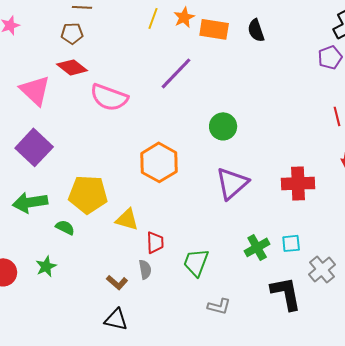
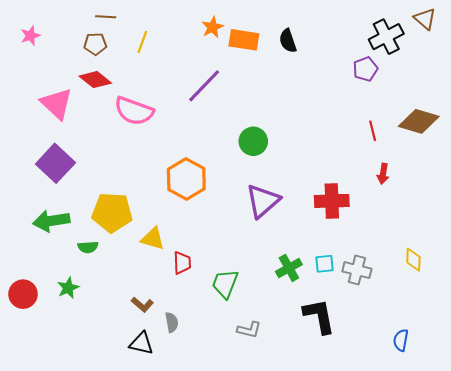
yellow line: (153, 18) -> (142, 42), moved
green semicircle: (65, 227) -> (88, 247), turned 150
gray semicircle: (145, 269) -> (172, 322), moved
gray cross: (322, 269) -> (357, 270), moved, turned -36

